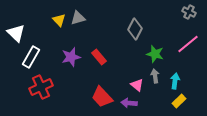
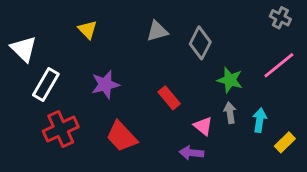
gray triangle: (78, 18) -> (157, 31), moved
red rectangle: (99, 57) -> (169, 98), moved
red trapezoid: (102, 97) -> (122, 136), moved
yellow rectangle: (179, 101) -> (285, 142), moved

